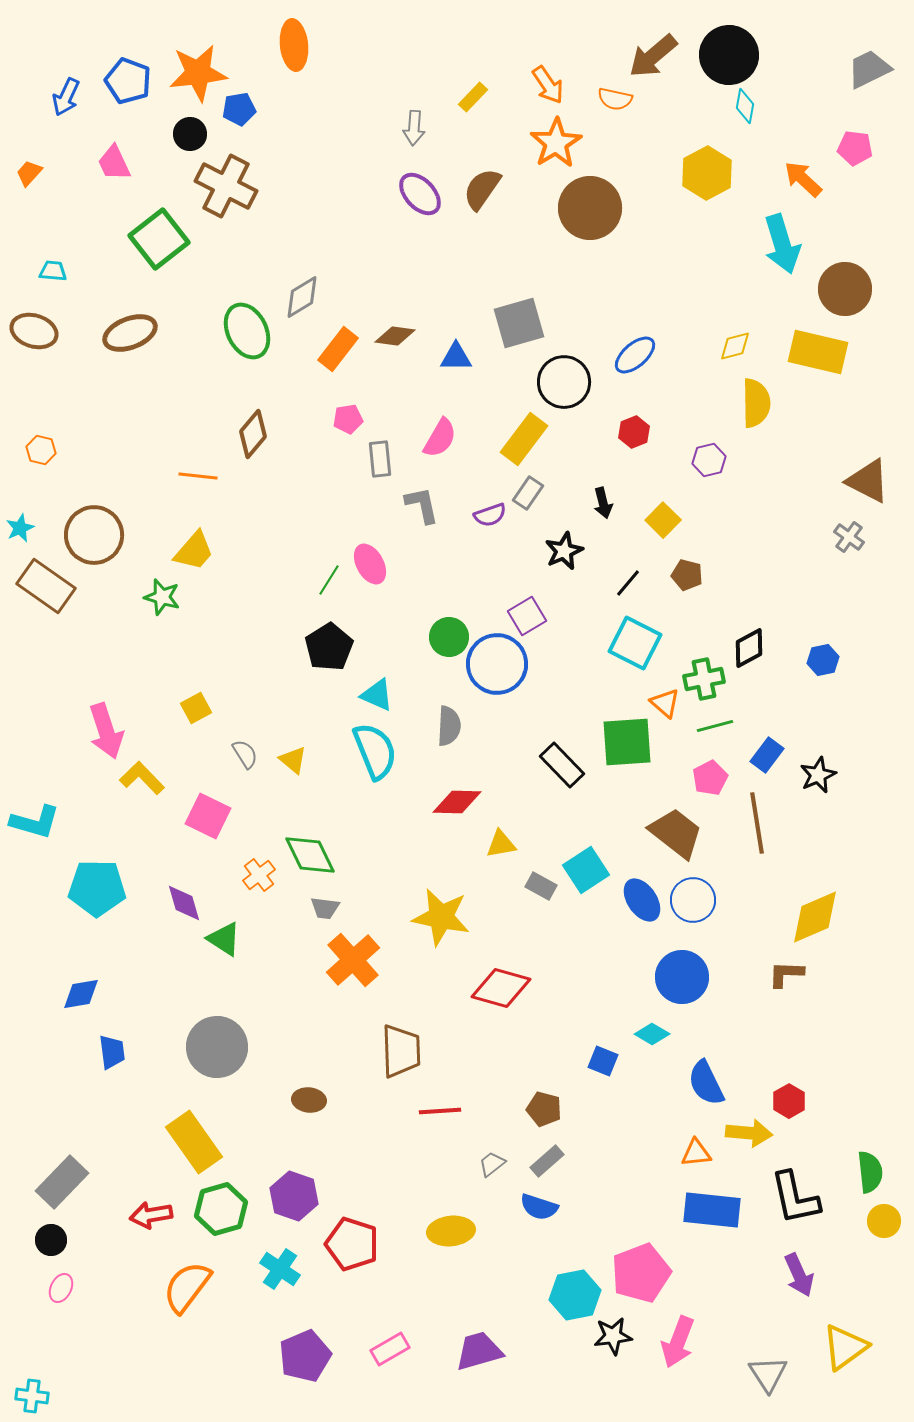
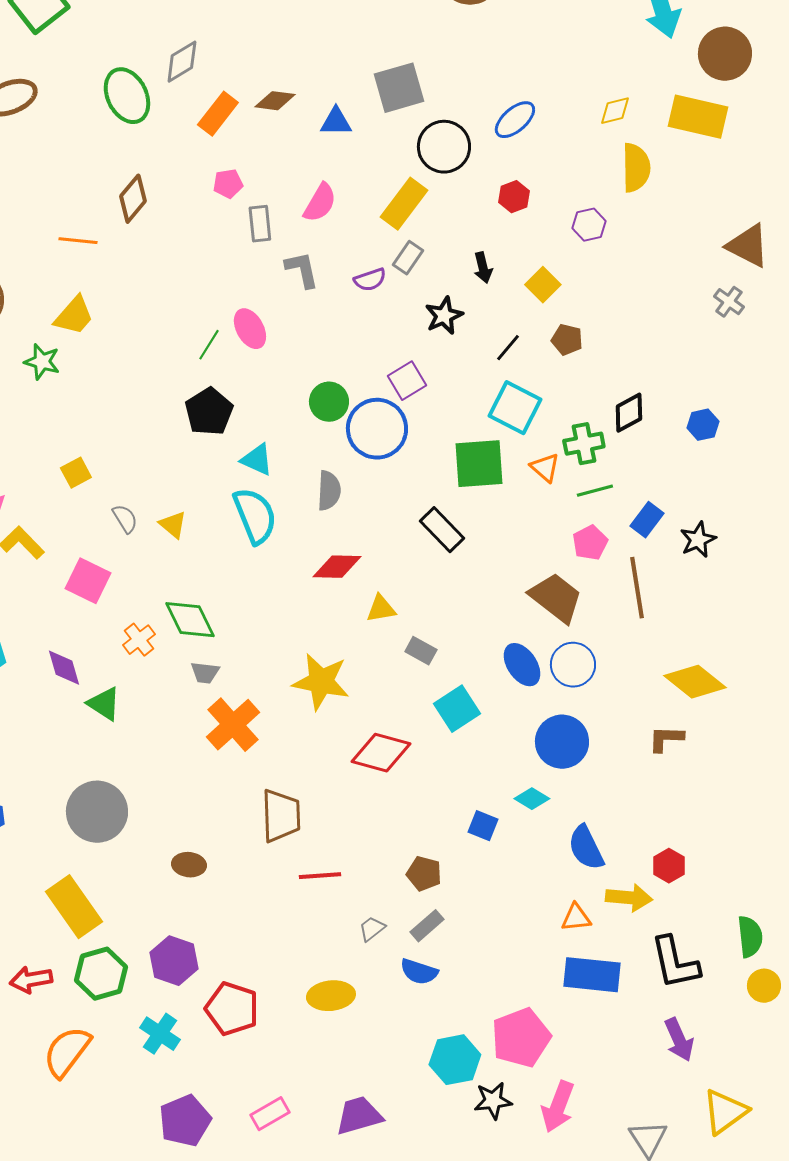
green square: (627, 742) -> (479, 464), moved
cyan square: (586, 870) -> (457, 709), moved
yellow diamond: (815, 917) -> (695, 682), turned 62

